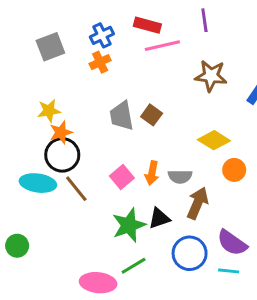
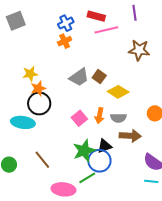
gray square: (50, 47) -> (16, 21), moved
gray trapezoid: (122, 116) -> (79, 77), turned -115
yellow diamond: (214, 140) -> (118, 92), moved
brown line: (76, 189) -> (42, 160), moved
brown arrow: (198, 203) -> (130, 136), turned 70
blue circle: (190, 253) -> (99, 161), moved

